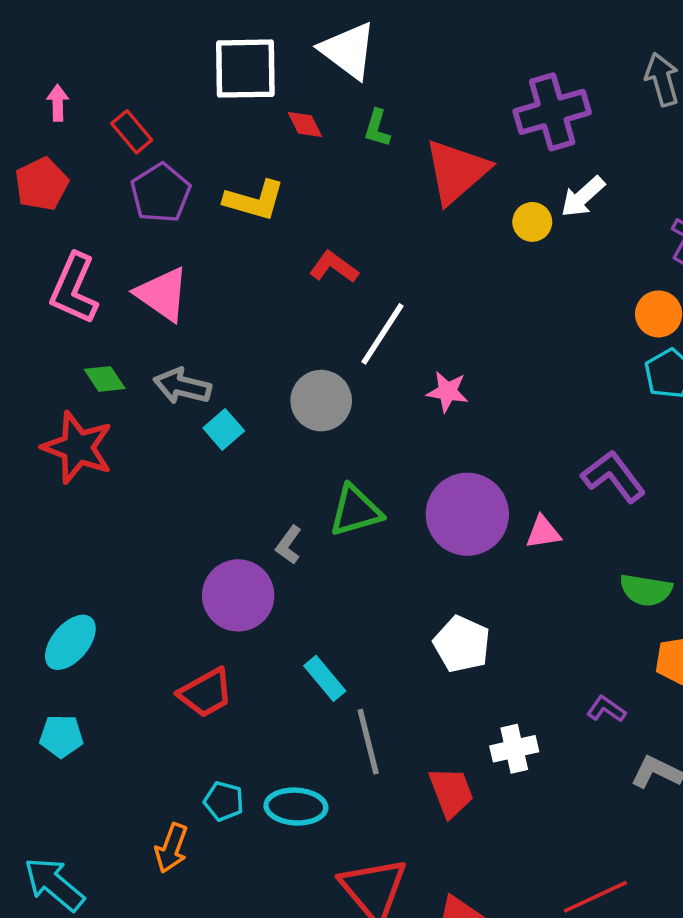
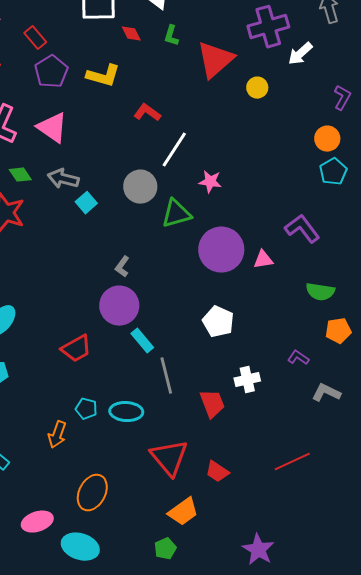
white arrow: (583, 197) -> (300, 54), moved
green triangle: (355, 511) -> (176, 214), moved
purple circle: (238, 595) -> (119, 306), moved

